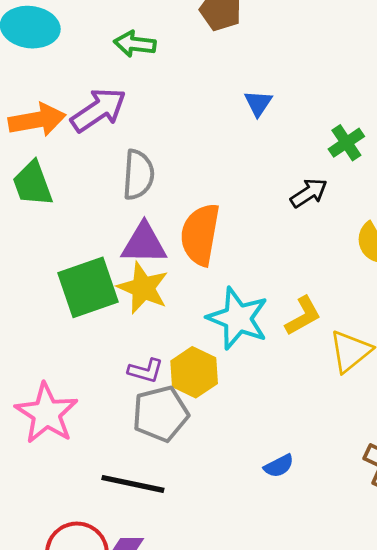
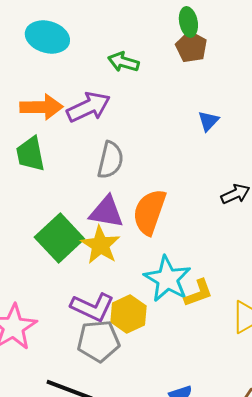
green square: (88, 287) -> (59, 238), turned -33
yellow L-shape: (303, 316) -> (198, 293), moved
purple L-shape: (146, 371) -> (92, 307), size x1.6

